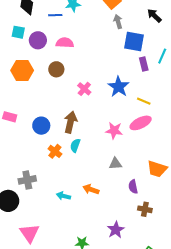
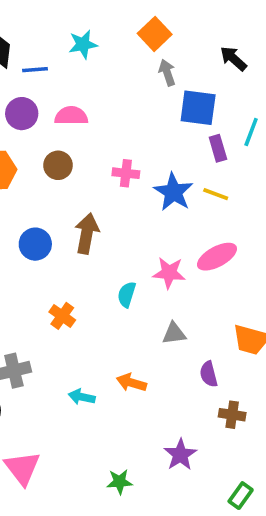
blue line: (55, 15) -> (35, 70), moved
pink cross: (84, 89) -> (126, 173), moved, turned -32
yellow line: (144, 101) -> (216, 194), moved
brown arrow: (70, 122) -> (87, 233), moved
blue circle: (41, 126) -> (35, 244), moved
cyan semicircle: (75, 145) -> (127, 294), moved

